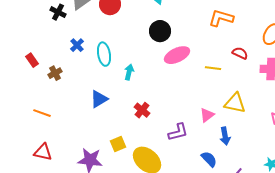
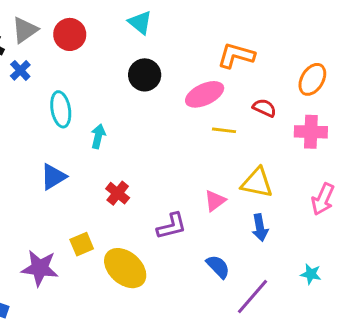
blue cross: (77, 45) -> (20, 70), moved
pink ellipse: (177, 55) -> (205, 94), moved
blue arrow: (225, 136) -> (260, 228), moved

